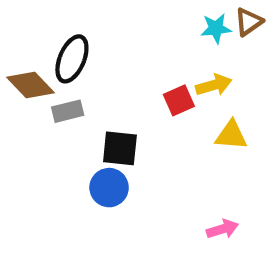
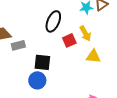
black ellipse: (72, 59) -> (53, 21), moved
yellow arrow: (214, 85) -> (85, 33), turned 77

